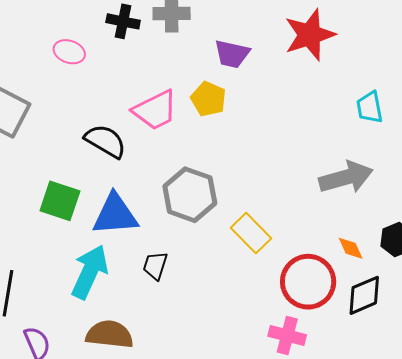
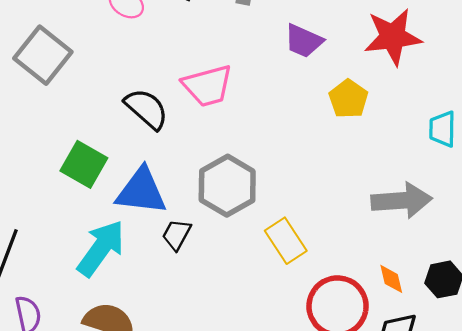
yellow pentagon: (208, 99) -> (348, 99), moved
black trapezoid: (155, 266) -> (177, 235), moved

